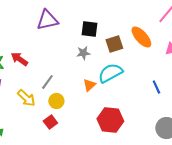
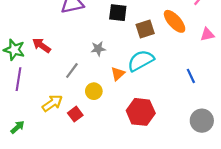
gray star: (83, 53) -> (98, 49), moved
yellow arrow: (26, 98) -> (52, 103), moved, turned -78
yellow circle: (56, 101) -> (94, 91), moved

